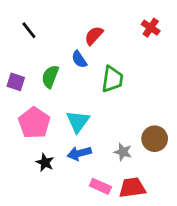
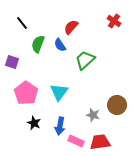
green semicircle: (50, 77) -> (38, 44), moved
green trapezoid: (112, 79) -> (85, 60), turned -140
blue arrow: (79, 153) -> (60, 126), moved, turned -66

